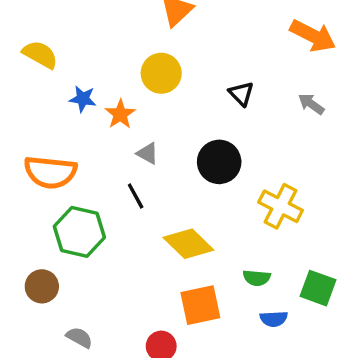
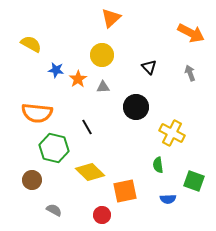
gray arrow: (311, 104) -> (190, 73), turned 35
gray triangle: (148, 153) -> (103, 87), moved, turned -32
yellow diamond: (188, 244) -> (90, 172), moved
green semicircle: (257, 278) -> (158, 165), moved, turned 77

